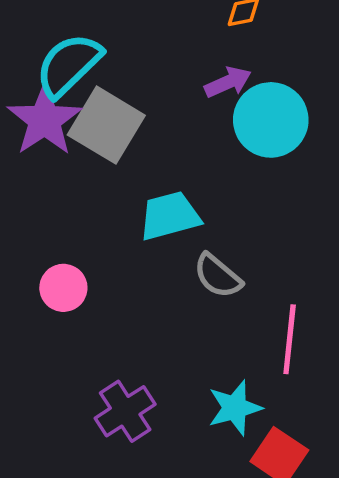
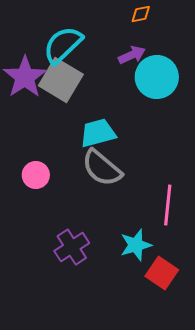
cyan semicircle: (69, 65) -> (63, 45), moved
gray semicircle: (218, 276) -> (102, 168), moved, size x1.4

